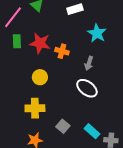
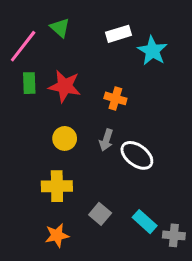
cyan star: (97, 33) -> (152, 51), moved
orange cross: (62, 51) -> (115, 98), moved
gray arrow: (89, 63) -> (106, 140), moved

